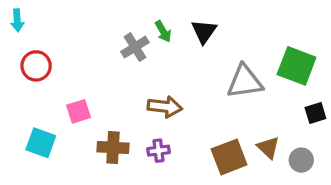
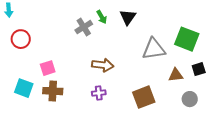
brown cross: (113, 147) -> (53, 91), moved
brown triangle: (268, 147) -> (176, 75), moved, turned -49

